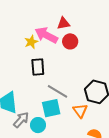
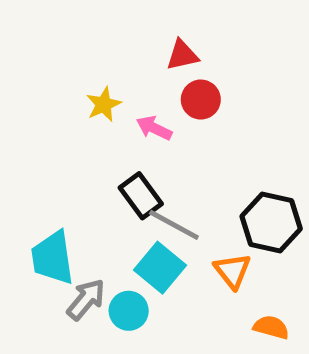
pink arrow: (46, 35) -> (154, 128), moved, size x0.6
black rectangle: (38, 67) -> (141, 196), moved, turned -30
cyan square: (51, 108) -> (160, 268), turned -36

